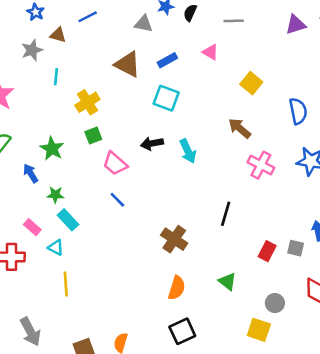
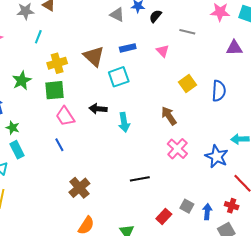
brown triangle: (128, 64) -> (94, 56), moved
cyan square: (166, 98) -> (119, 77), turned 35
blue semicircle: (298, 111) -> (219, 91), moved
green square: (93, 136) -> (55, 90), size x1.5
green star: (52, 149) -> (22, 81), moved
black line: (226, 214) -> (140, 179), turned 48
brown cross: (174, 239) -> (79, 188), moved
gray square: (296, 248) -> (187, 206), moved

